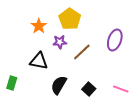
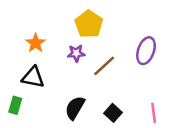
orange star: (39, 26) -> (36, 43), moved
black triangle: (39, 61) -> (33, 77), moved
pink line: (121, 89) -> (154, 113), turned 63

